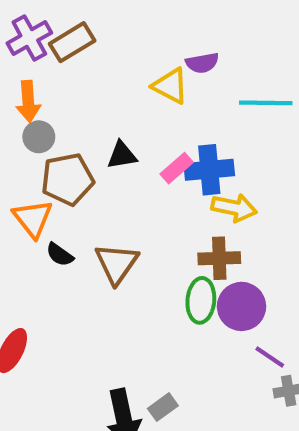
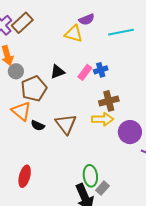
blue cross: (209, 170) -> (101, 70), size x0.6
yellow arrow: (234, 208) -> (103, 119), moved
brown cross: (219, 258) -> (109, 101), moved
green ellipse: (201, 300) -> (90, 176), moved

